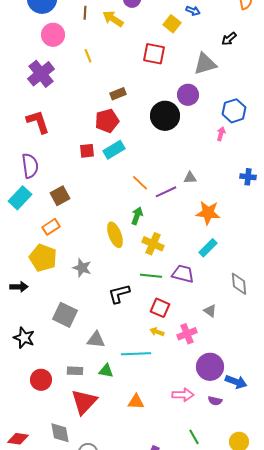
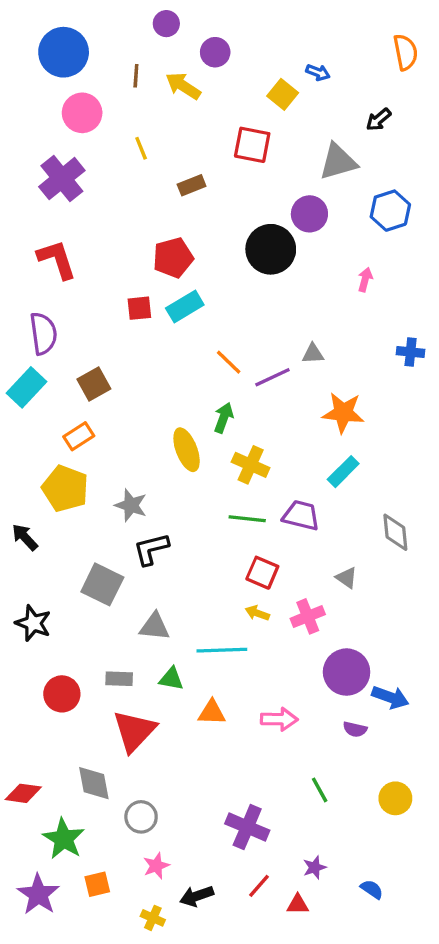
brown rectangle: (118, 94) -> (192, 185), moved
blue hexagon: (234, 111) -> (390, 211), moved
black arrow: (19, 287) -> (25, 537), turned -132
black L-shape: (119, 294) -> (151, 549), moved
pink arrow: (183, 395) -> (279, 719), moved
orange triangle: (136, 402) -> (212, 712), moved

